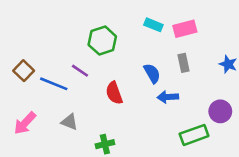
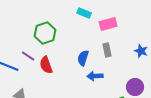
cyan rectangle: (153, 25) -> (84, 13), moved
blue semicircle: (152, 73) -> (83, 58), turned -133
red semicircle: (114, 93) -> (46, 65), moved

